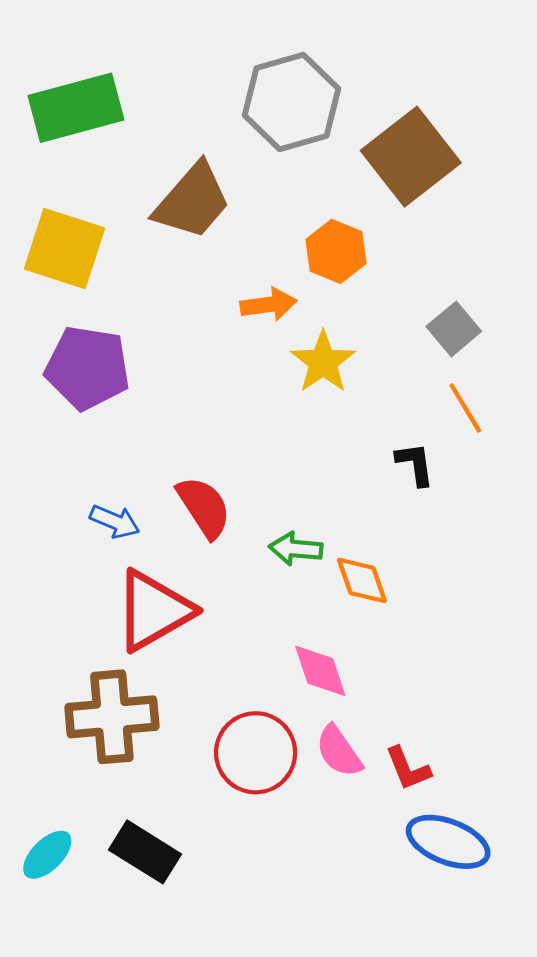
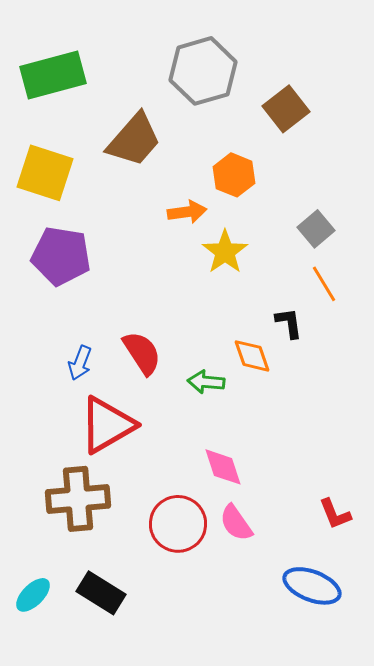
brown square: (411, 157) -> (286, 109), size x0.7
blue arrow: (115, 521) -> (80, 363), turned 88
orange diamond: (362, 580) -> (252, 356), moved
red L-shape: (408, 769) -> (335, 514), moved

